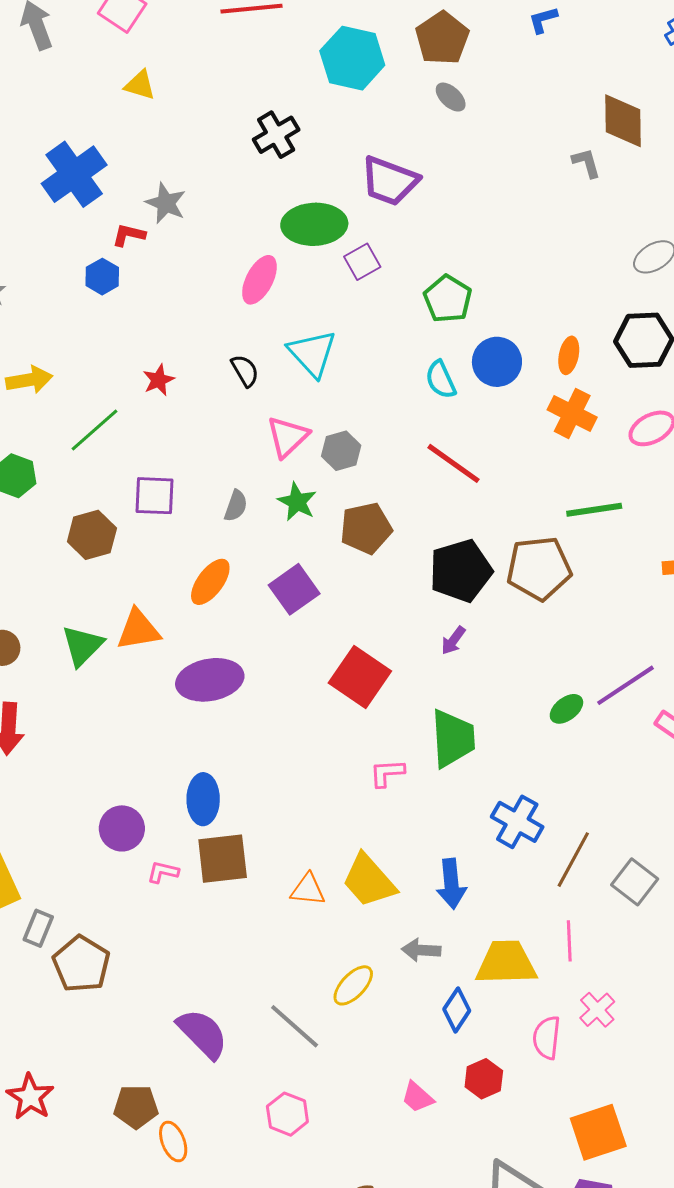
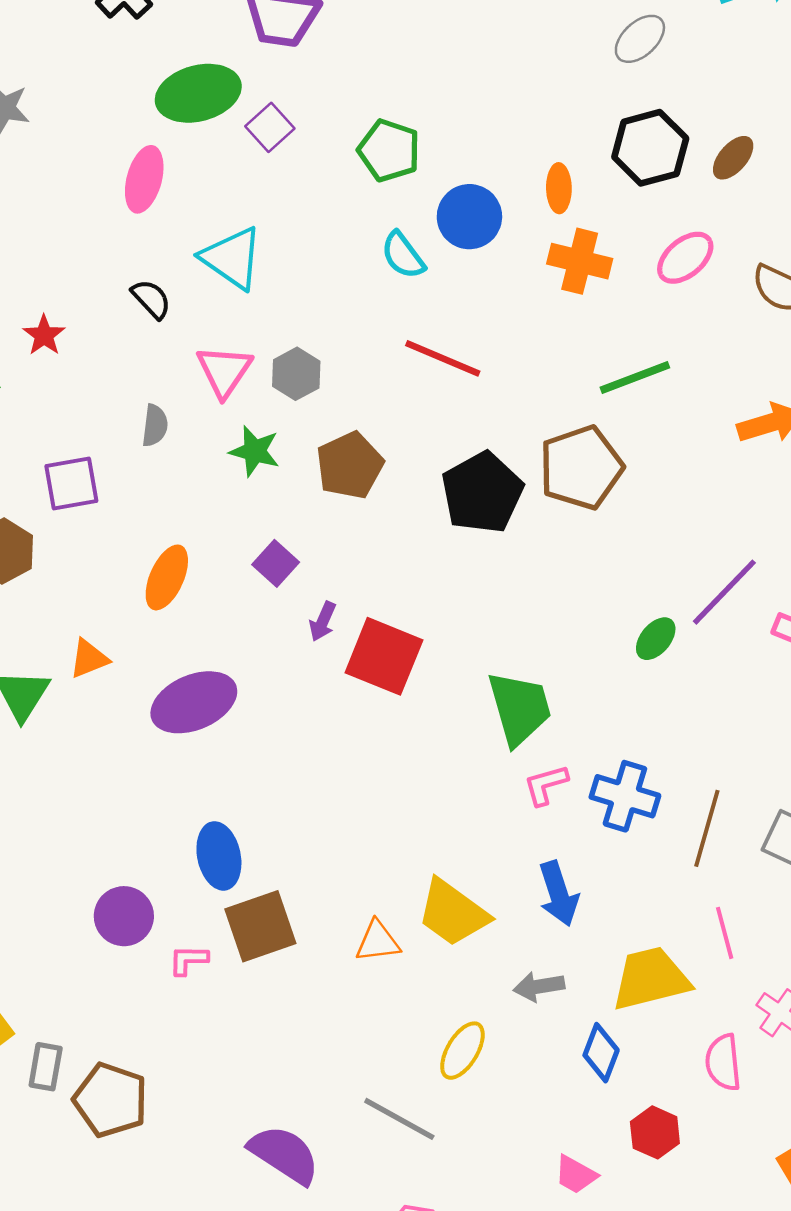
gray semicircle: (236, 506) -> (155, 425), moved
purple square: (294, 589) -> (276, 563), size x0.7
orange triangle: (138, 630) -> (89, 659), size x0.7
purple arrow: (453, 640) -> (323, 621), moved
pink L-shape: (387, 773) -> (546, 785), moved

